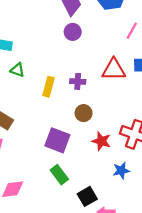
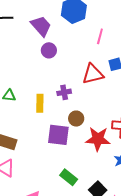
purple square: (57, 140) -> (58, 135), moved
red star: (101, 141) -> (98, 139), size x1.4

